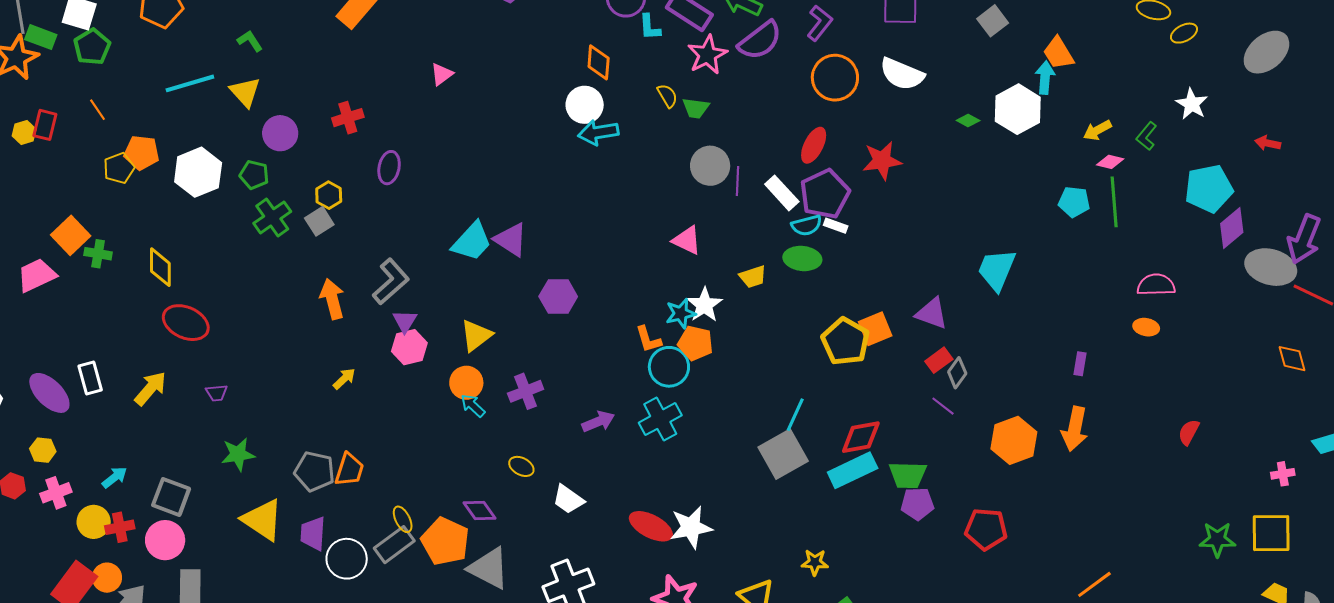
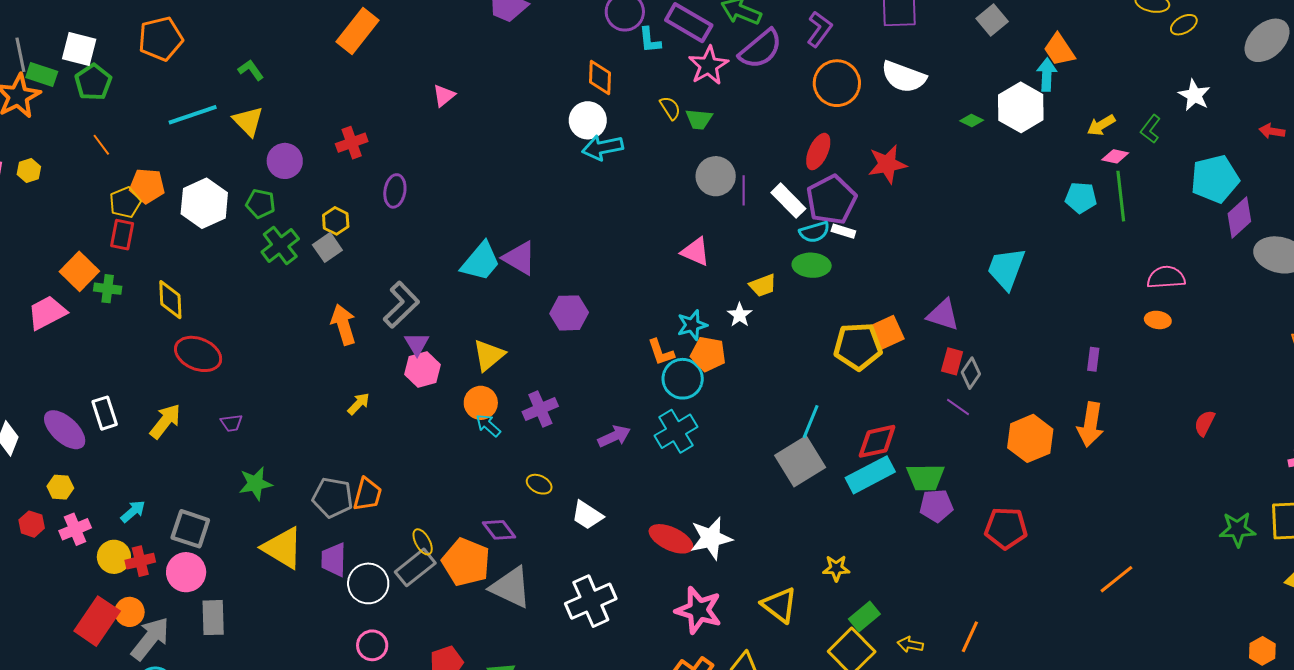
red rectangle: (45, 125) -> (122, 235), moved
white star: (704, 305) -> (740, 315), moved, size x0.7
yellow pentagon: (845, 341) -> (858, 346), turned -30
red rectangle: (939, 360) -> (952, 361), turned -36

